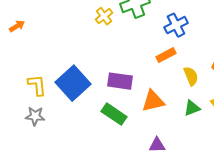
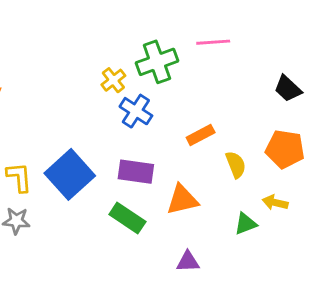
blue cross: (176, 25) -> (136, 111), moved, turned -30
green triangle: (192, 108) -> (246, 224), moved

